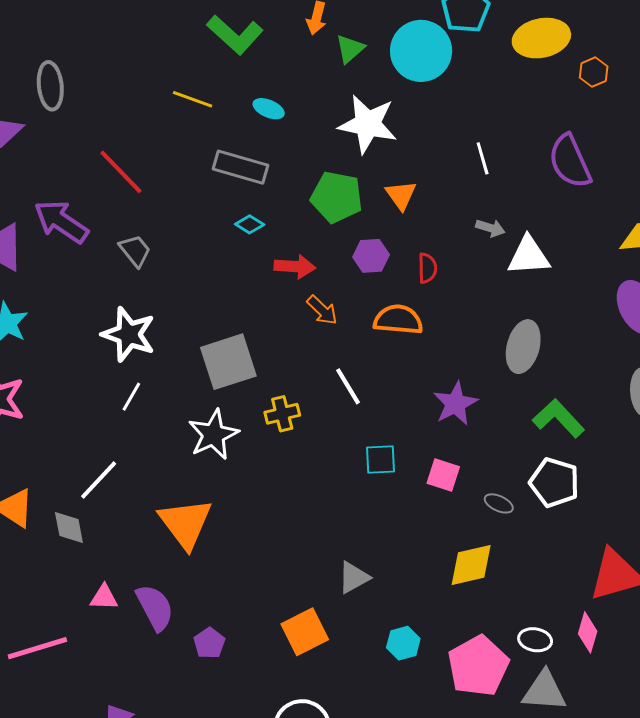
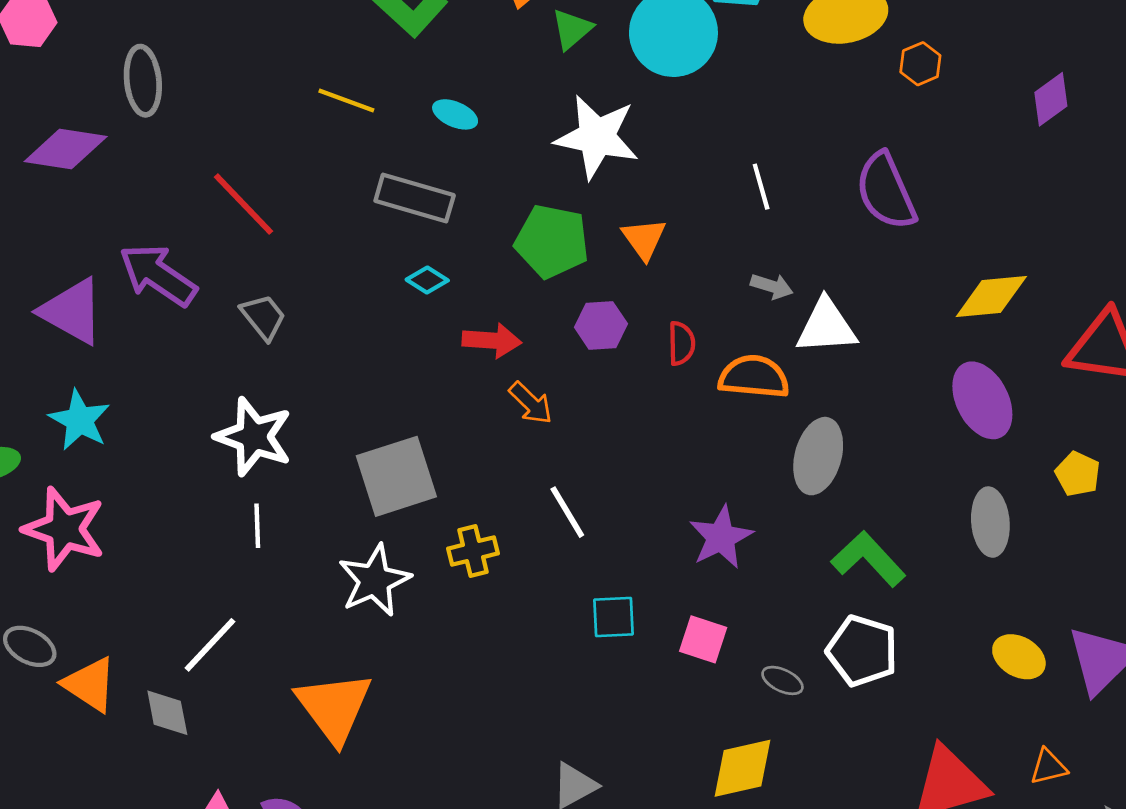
orange semicircle: (398, 320) -> (754, 377), moved
white line: (131, 397) -> (257, 526), turned -32

